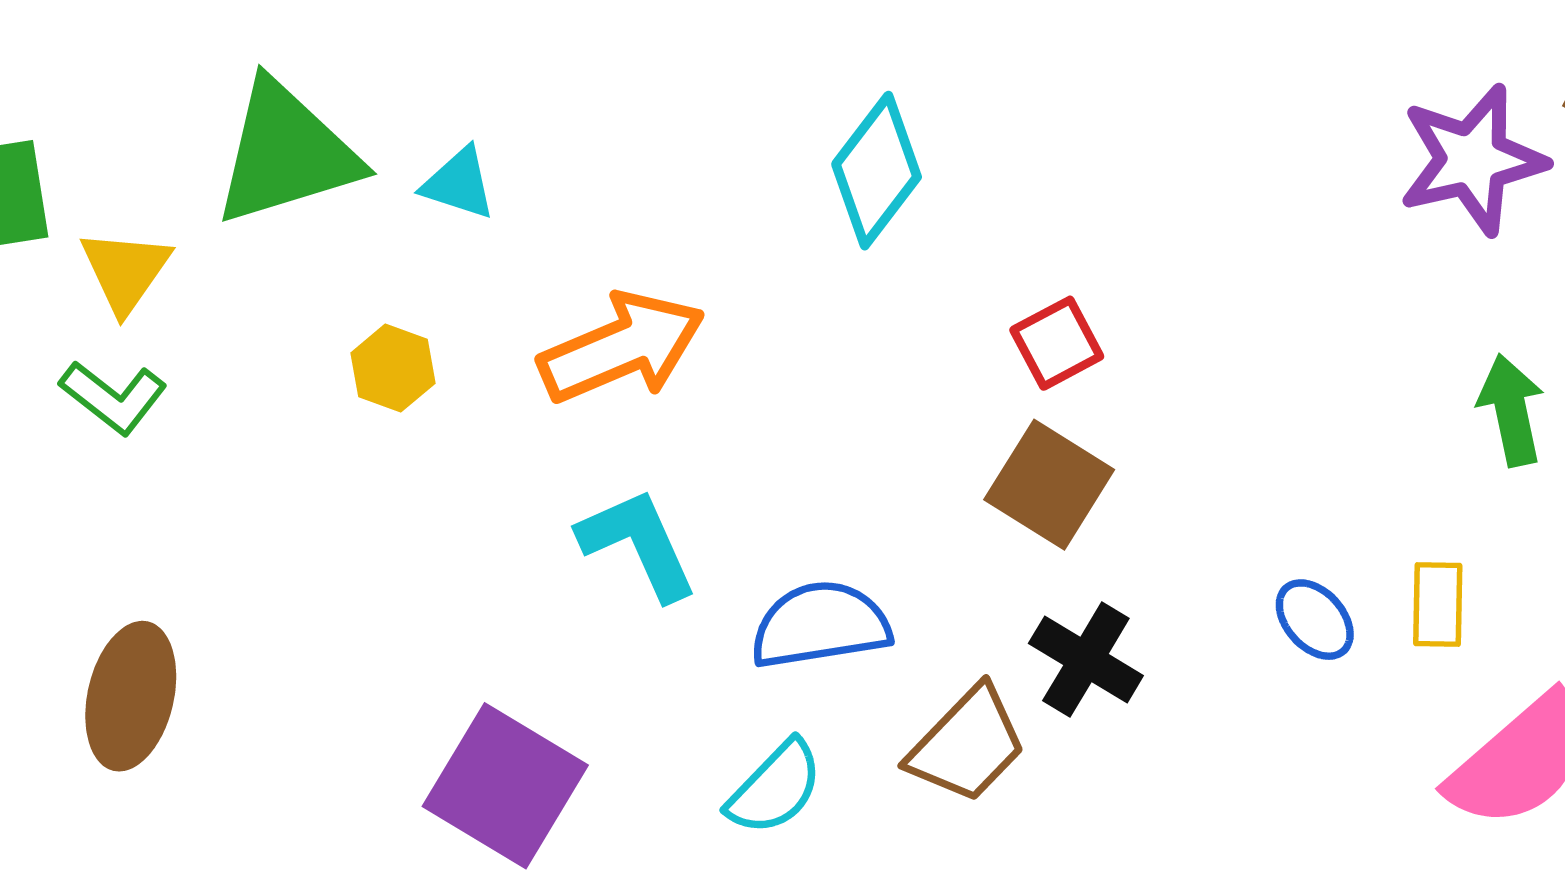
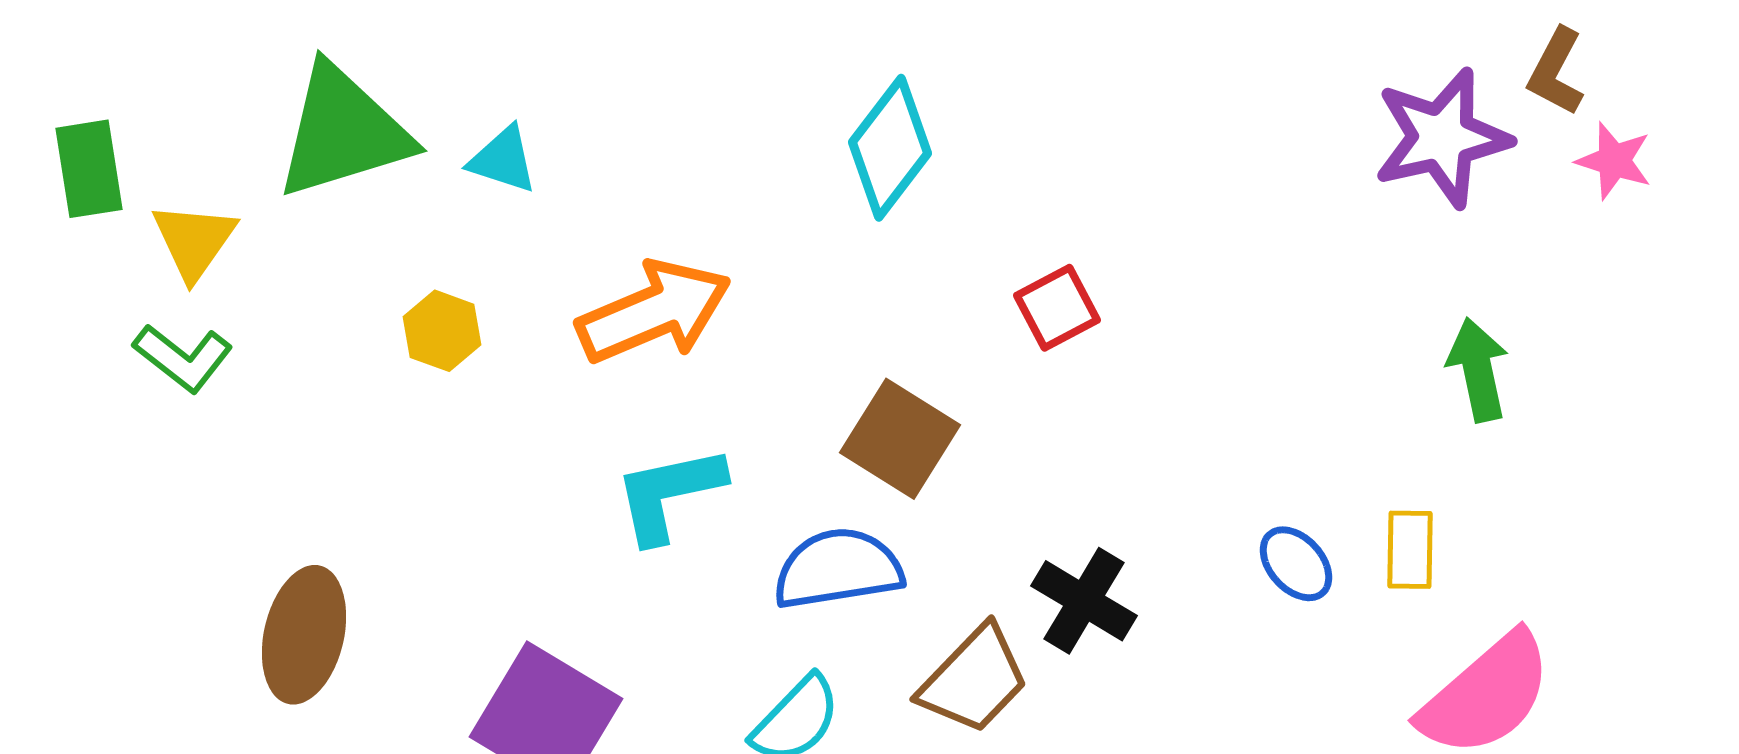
brown square: (1049, 485) -> (900, 439), moved
cyan L-shape: (638, 544) -> (669, 494), turned -78
brown ellipse: (131, 696) -> (304, 635), moved

